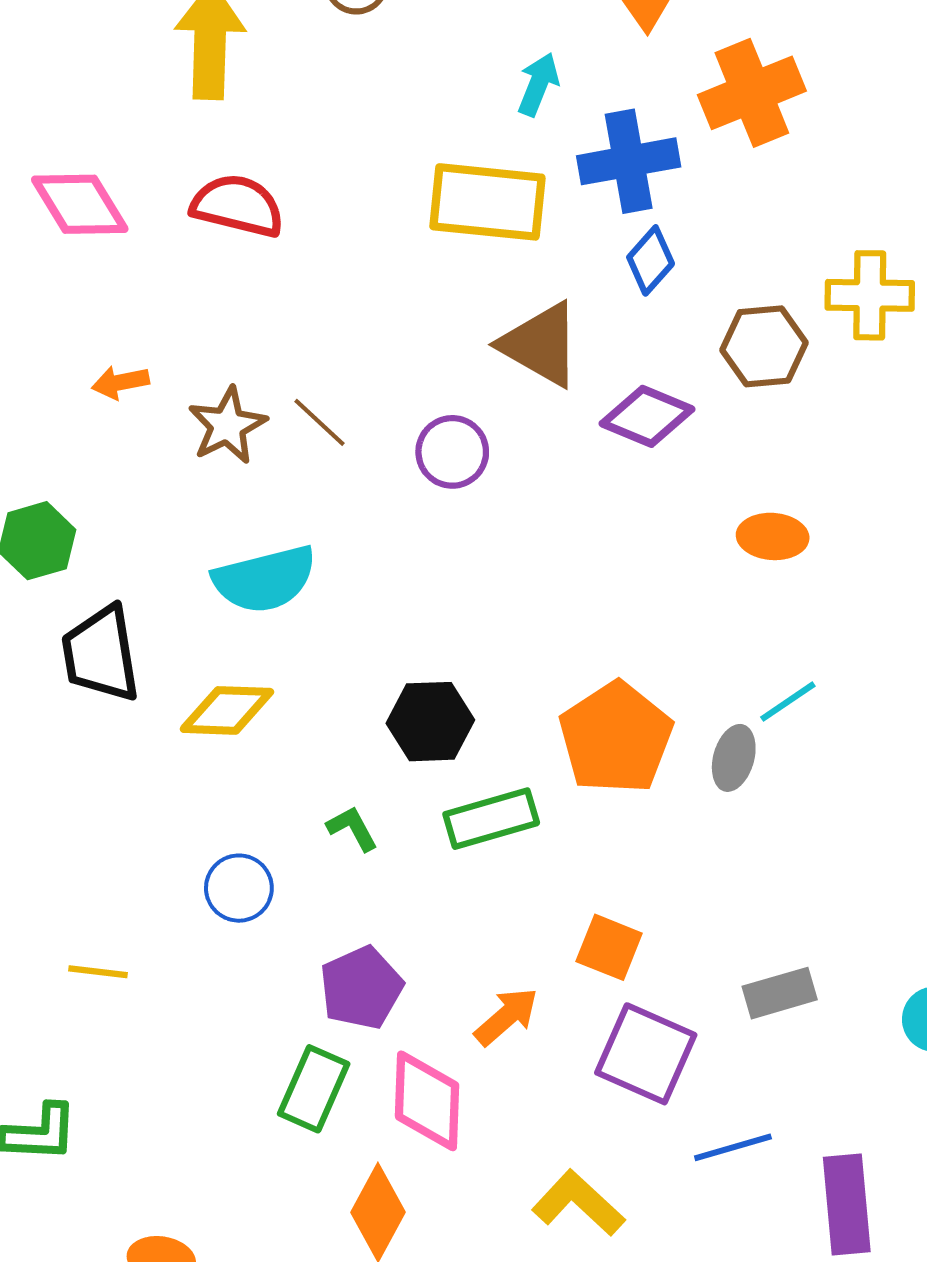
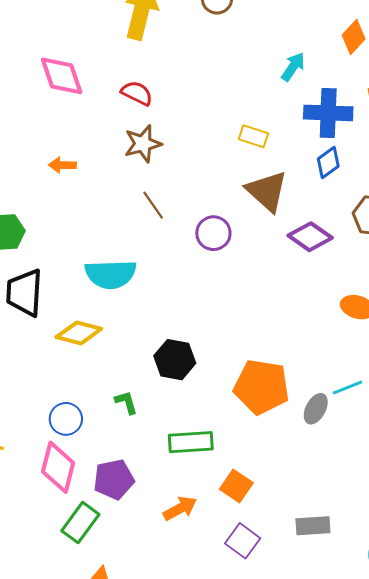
yellow rectangle: (487, 202) -> (253, 136), moved, size x0.5
red semicircle: (238, 206) -> (137, 93), size x0.7
brown star: (227, 426) -> (143, 144), moved
orange pentagon: (616, 738) -> (262, 387), turned 30
green rectangle: (491, 819) -> (191, 442), moved
purple square: (646, 1054) -> (243, 541), size x0.7
pink diamond: (427, 1101) -> (58, 467), moved

